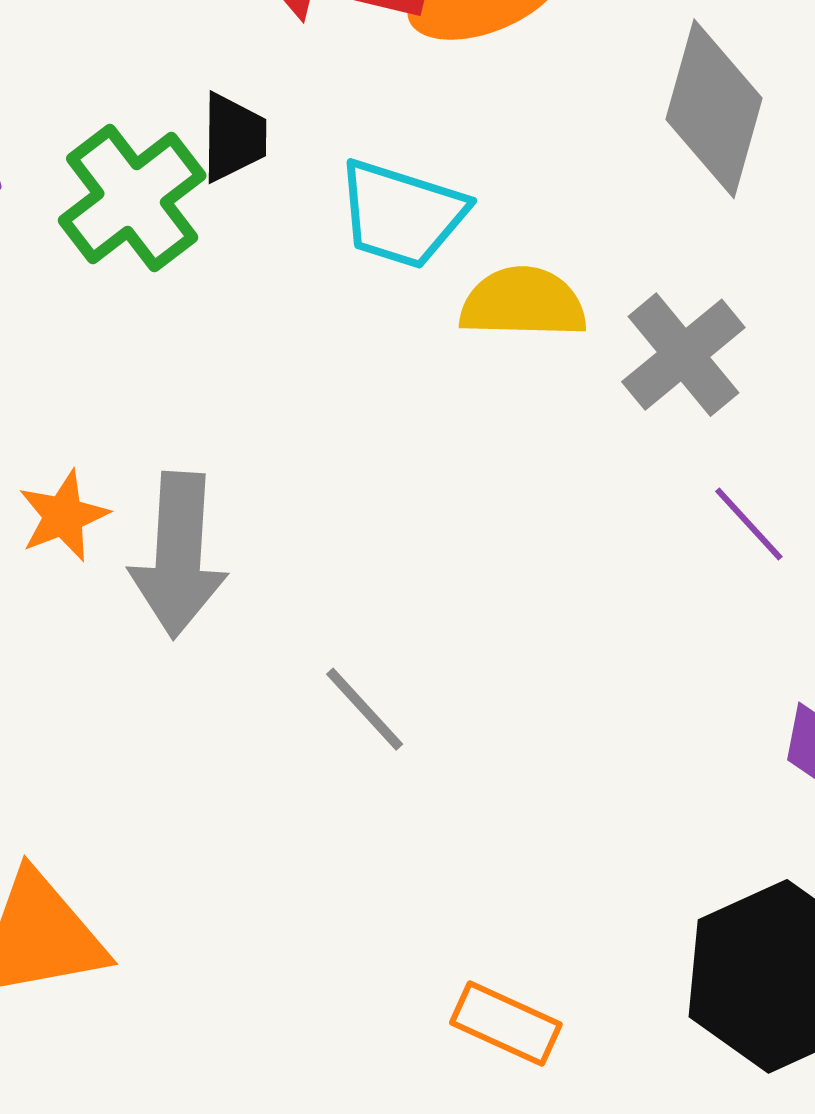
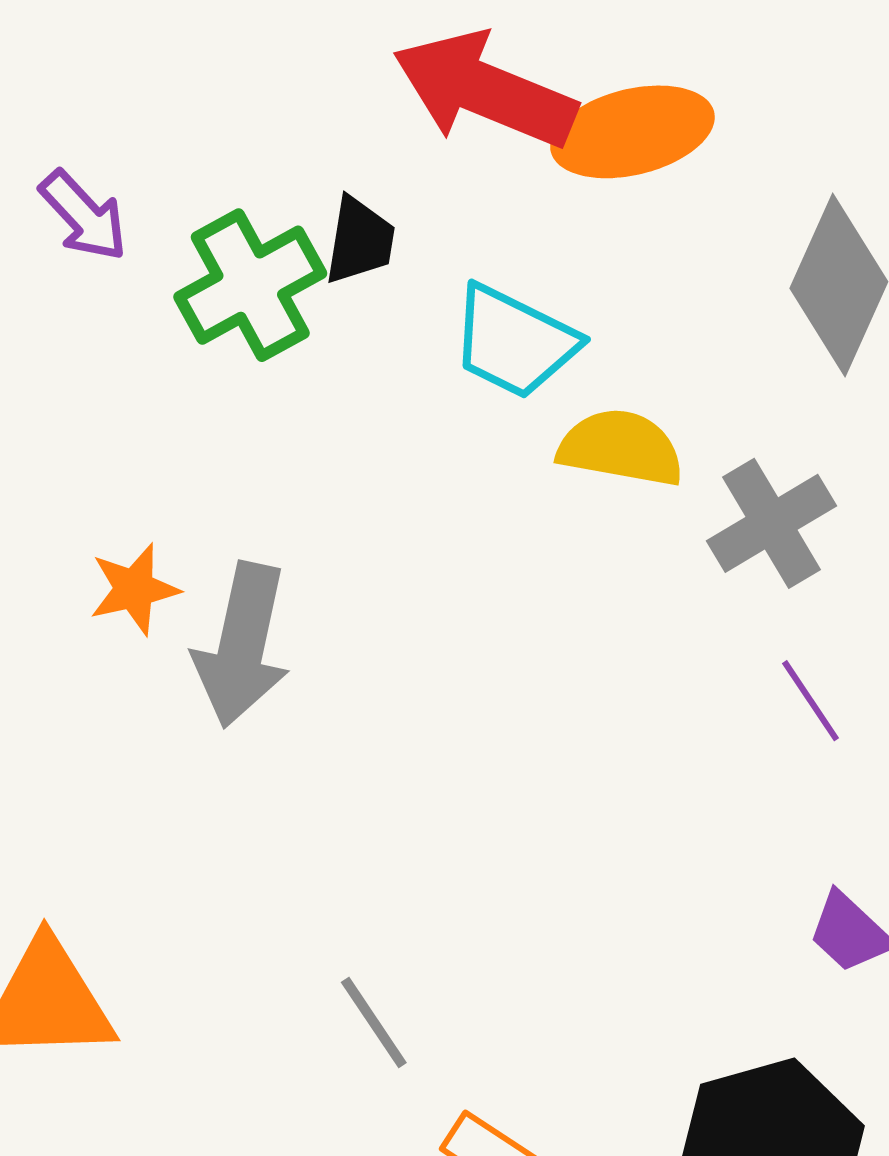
gray line: (365, 709) -> (374, 1022), moved

